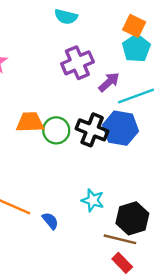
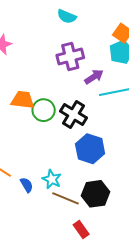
blue hexagon: (120, 128) -> (90, 149), moved
cyan star: (93, 200) -> (52, 179), moved
brown line: (120, 239) -> (65, 198), moved

